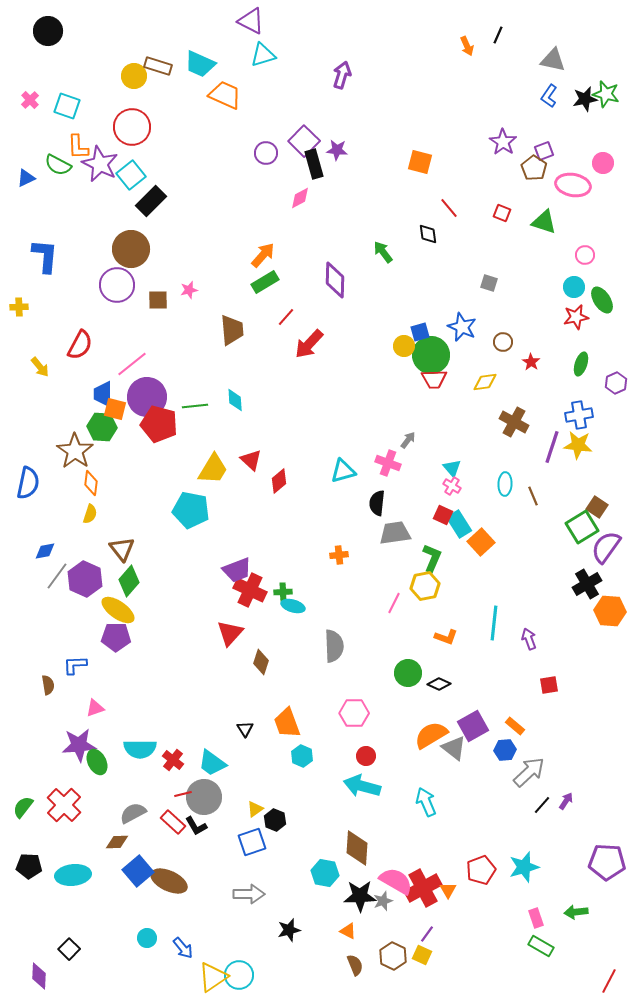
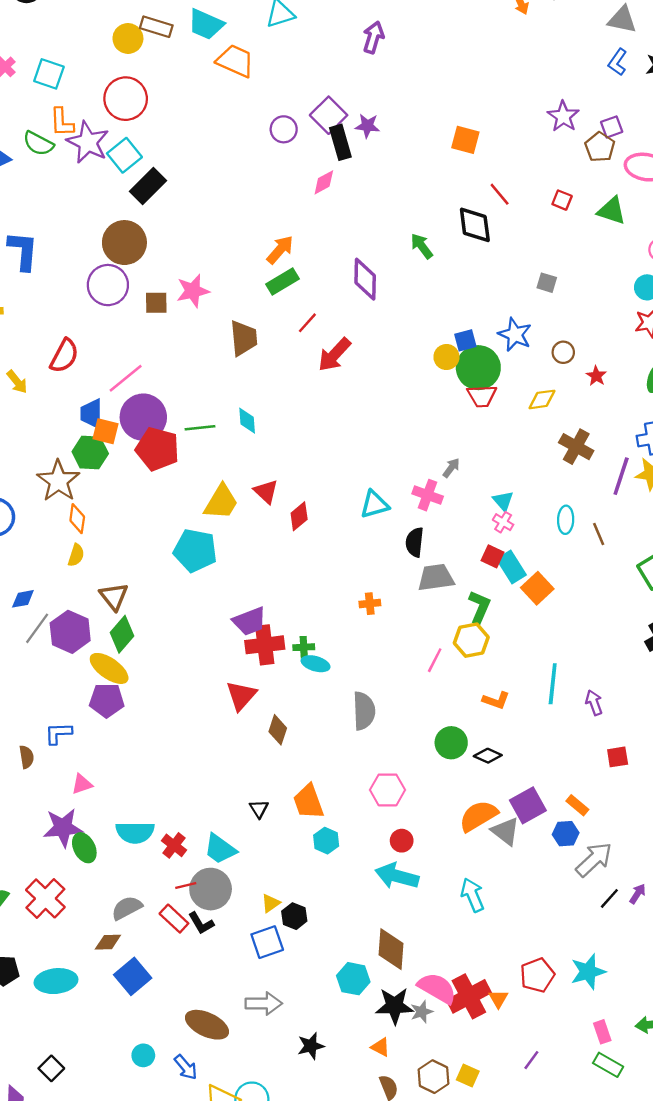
black diamond: (428, 234) -> (475, 225), size x1.6
pink star: (189, 290) -> (193, 291), size x1.6
red cross: (250, 590) -> (265, 645), turned -32
brown ellipse: (169, 881) -> (207, 1025), moved
purple line: (427, 934) -> (531, 1060), moved

